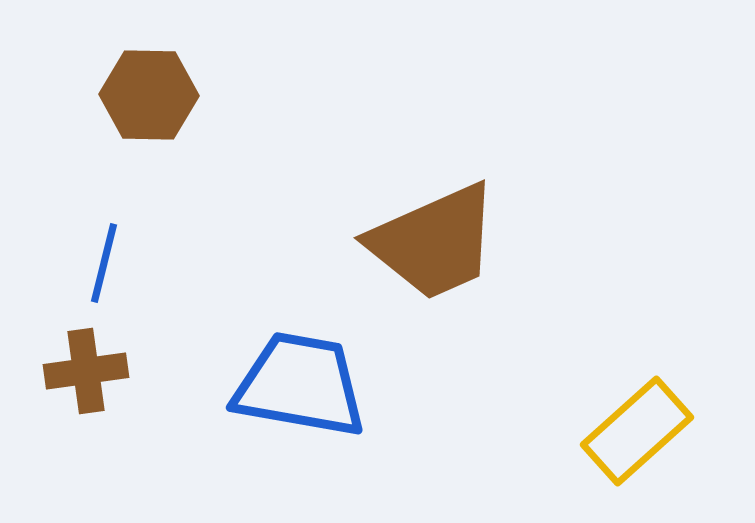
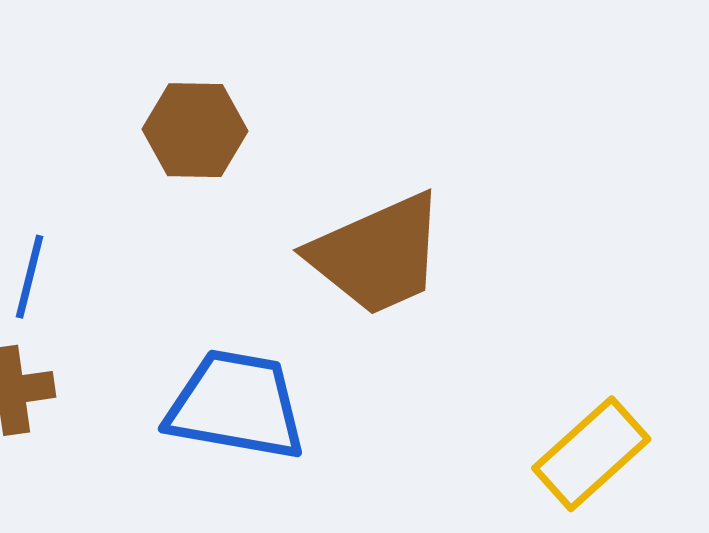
brown hexagon: (149, 95) -> (195, 130), moved

